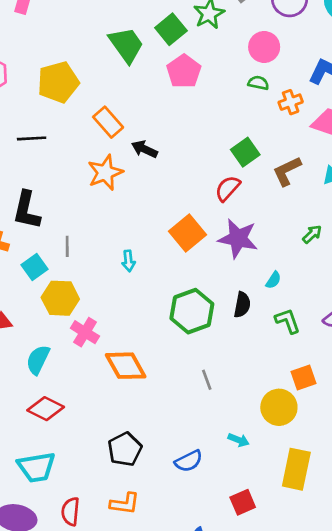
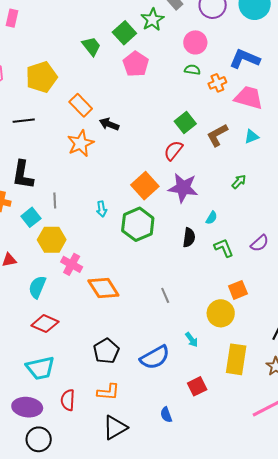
green trapezoid: (126, 45) -> (91, 46), size x0.7
green hexagon: (192, 311) -> (138, 224), moved
cyan arrow: (239, 440) -> (192, 340), turned 35
blue semicircle: (189, 461) -> (155, 357), size x1.4

